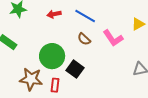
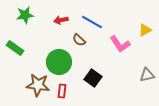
brown semicircle: (84, 39) -> (79, 40), moved
black square: (75, 69) -> (93, 78), moved

